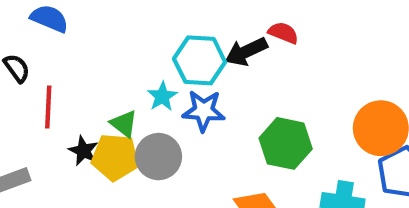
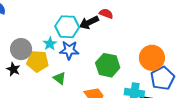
green triangle: (124, 124) -> (60, 78), moved
yellow pentagon: (115, 157) -> (38, 61), moved
gray circle: (158, 157) -> (21, 49), moved

